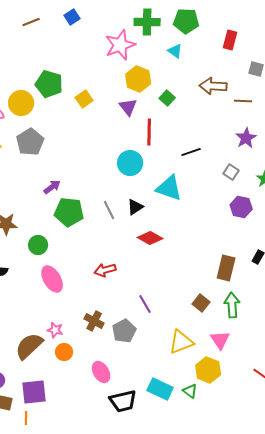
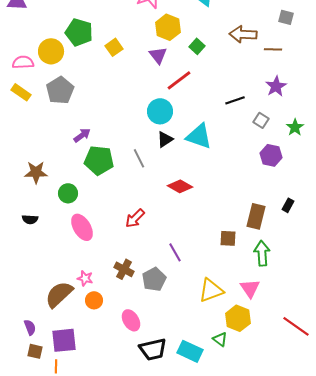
red line: (149, 132) -> (179, 80), turned 52
black line: (191, 152) -> (235, 100), moved
black triangle: (135, 207) -> (165, 139), moved
red arrow: (105, 270) -> (135, 218), turned -30
brown square: (201, 303) -> (228, 238), moved, turned -36
cyan rectangle: (160, 389) -> (190, 351), moved

